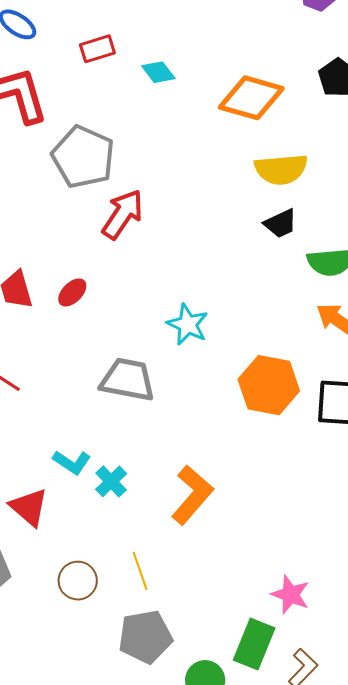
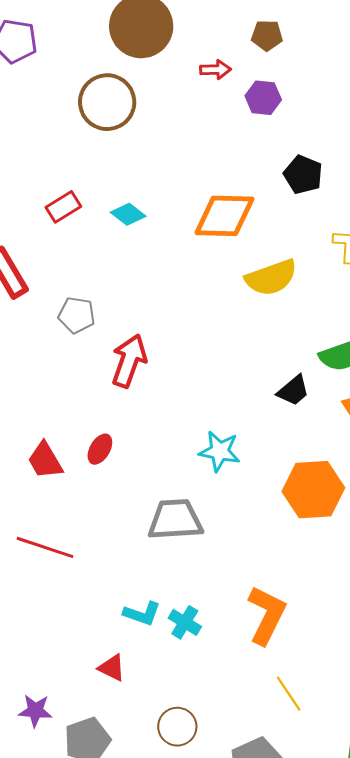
gray pentagon: (83, 157) -> (77, 315), size x0.6
black trapezoid: (280, 224) -> (293, 391), moved
red triangle: (29, 507) -> (112, 668), size x0.7
yellow line: (140, 571) -> (289, 694), moved

